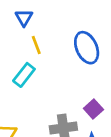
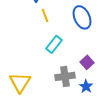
cyan rectangle: (24, 75) -> (54, 44), moved

